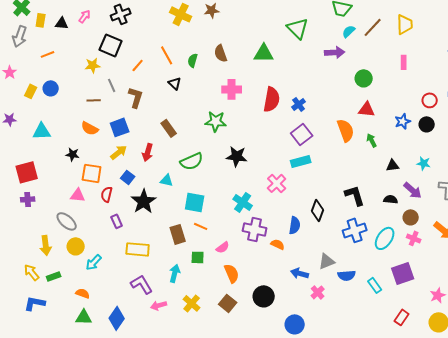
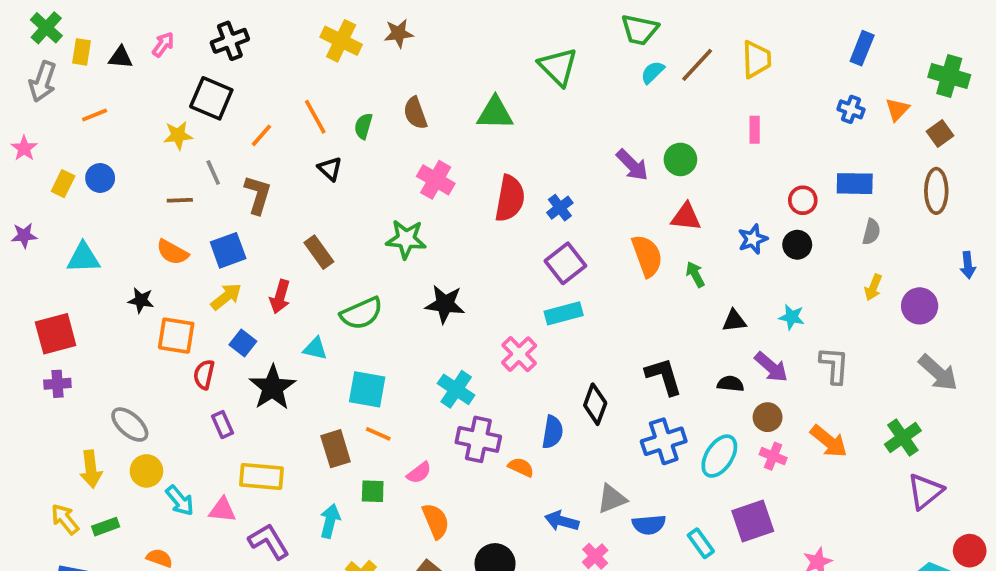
purple arrow: (335, 52) -> (632, 165), moved, turned 48
pink cross: (232, 89) -> (436, 180), turned 30
pink triangle: (78, 195) -> (222, 510), moved
cyan arrow: (94, 262) -> (180, 501), turned -84

